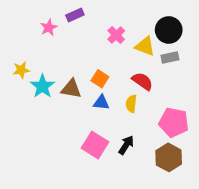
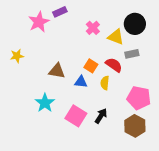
pink star: (49, 27) -> (39, 22), size x1.5
gray rectangle: (170, 57) -> (132, 54), moved
orange square: (100, 79) -> (91, 66), moved
cyan star: (42, 86) -> (45, 103), moved

